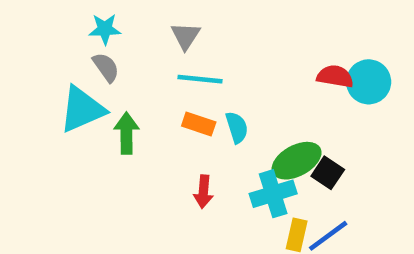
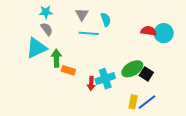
orange rectangle: (199, 124) -> (68, 70), moved
cyan semicircle: (237, 127) -> (106, 20), moved
cyan cross: (273, 194) -> (105, 79), moved

